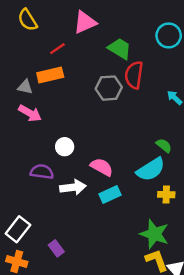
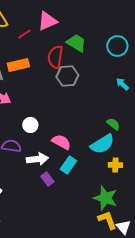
cyan circle: (169, 35) -> (117, 46), moved
red line: (57, 49) -> (24, 34), moved
red semicircle: (134, 75) -> (55, 57), moved
cyan rectangle: (110, 195) -> (68, 165), turned -30
purple rectangle: (56, 248) -> (47, 179), moved

